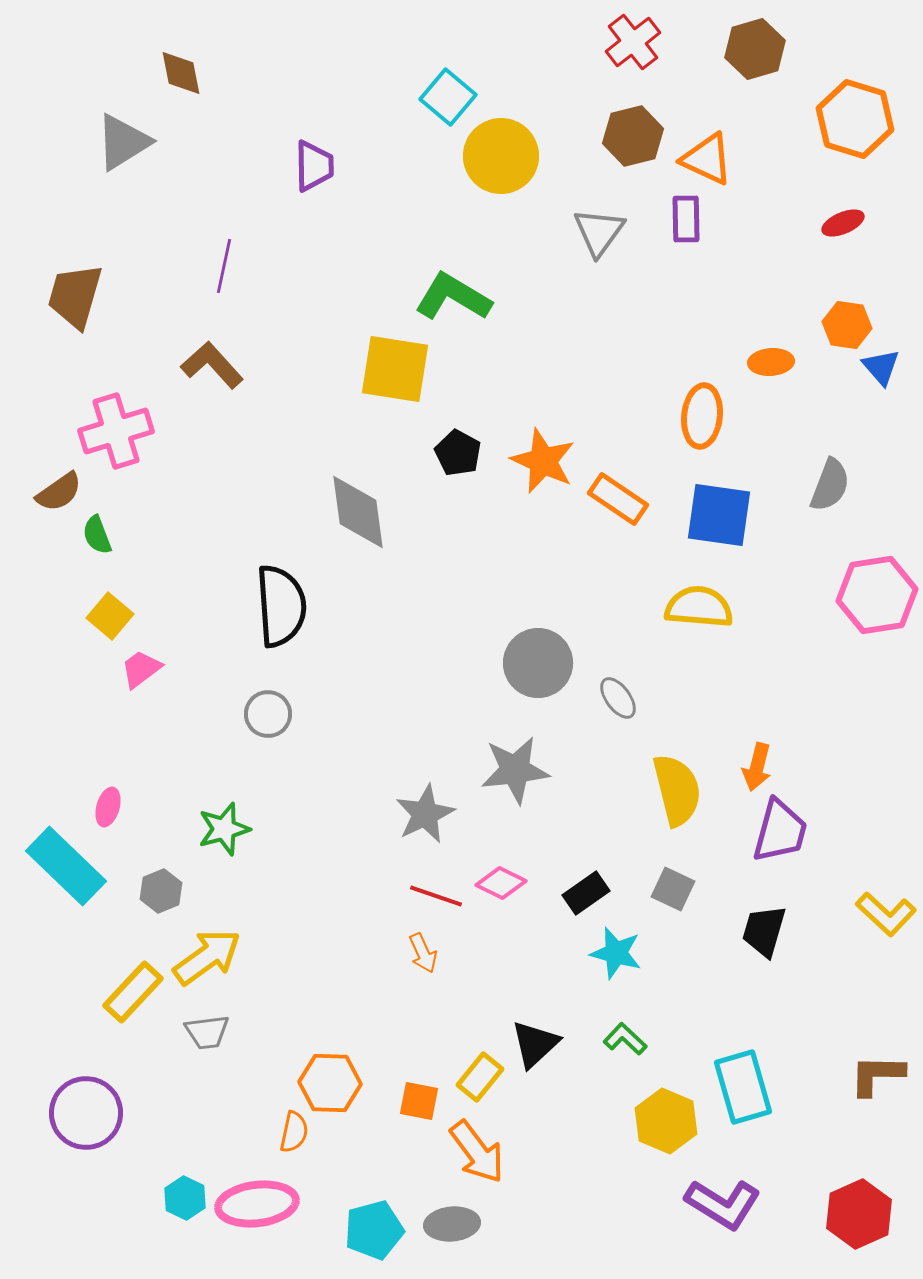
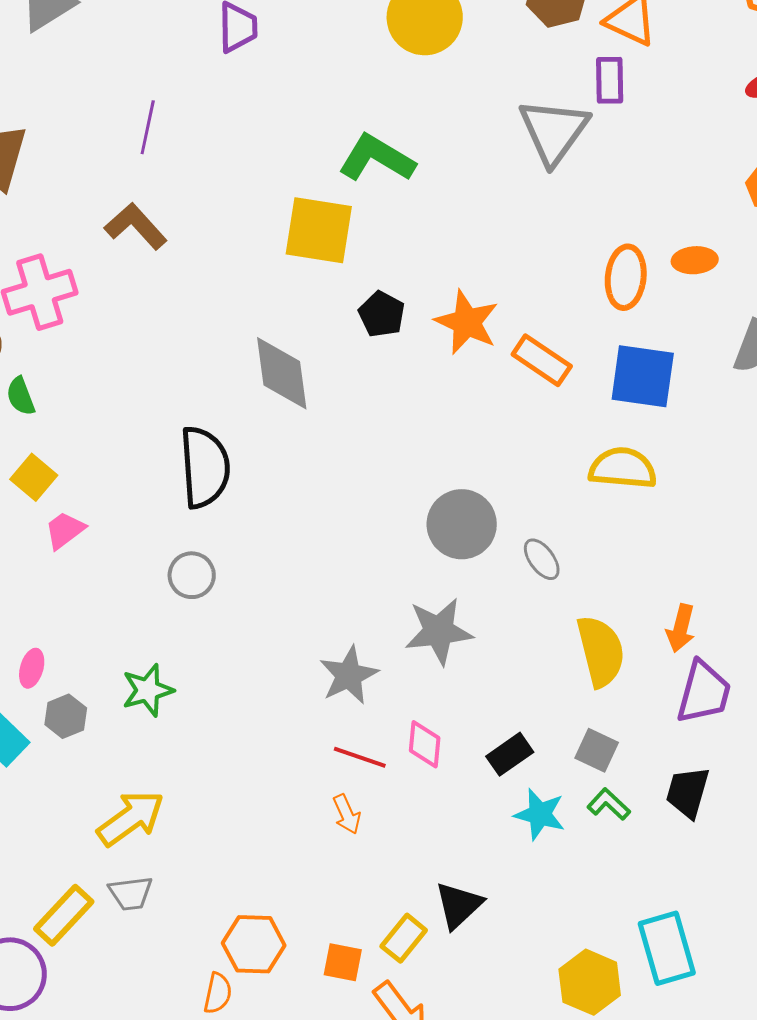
gray triangle: (599, 232) -> (554, 131), moved, size x1.4
orange ellipse: (771, 362) -> (695, 260), moved
pink diamond: (501, 883) -> (425, 744), turned 69
gray hexagon: (161, 891) -> (66, 716), moved
yellow rectangle: (133, 992) -> (64, 915), moved
green L-shape: (625, 1039) -> (609, 804), moved

